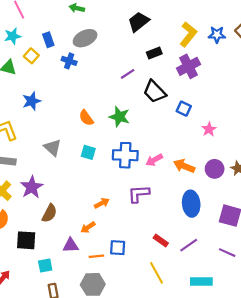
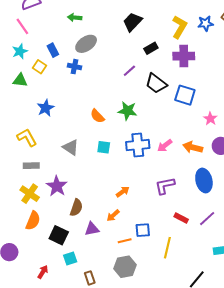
purple cross: (188, 66) -> (184, 56), turned 35
blue square: (184, 109) -> (185, 95), size x1.5
pink star: (209, 129) -> (210, 119), moved
purple L-shape: (139, 194) -> (165, 186), moved
black square: (26, 240) -> (59, 235), turned 30
purple triangle: (71, 245) -> (92, 229), moved
cyan square: (45, 266) -> (70, 259), moved
yellow line: (157, 273) -> (167, 248), moved, turned 50

